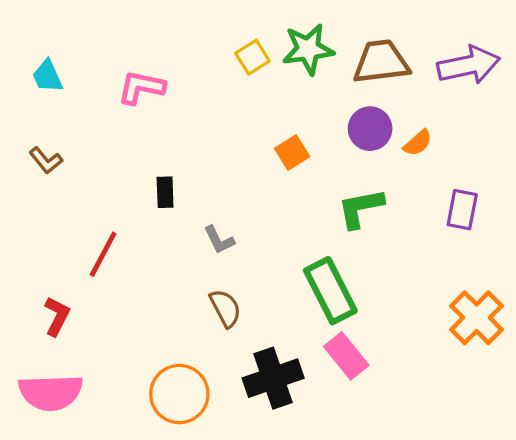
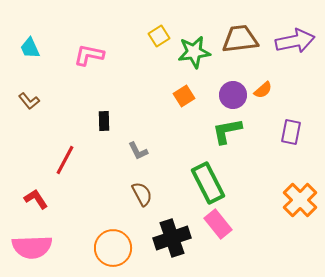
green star: (308, 49) -> (194, 52), moved
purple circle: (370, 129) -> (233, 95), moved
red L-shape: (57, 316) -> (36, 199), turned -60

